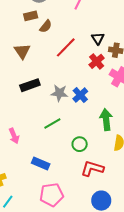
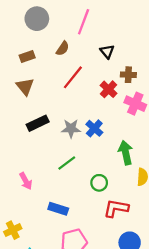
brown rectangle: (31, 16) -> (27, 57), moved
brown semicircle: (46, 26) -> (63, 48), moved
black triangle: (98, 38) -> (107, 52), moved

